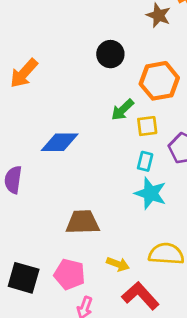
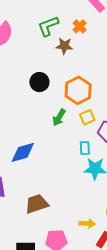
yellow square: (147, 126) -> (87, 117), moved
brown trapezoid: (83, 222) -> (37, 204), moved

